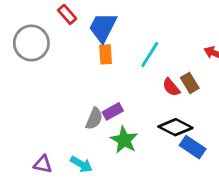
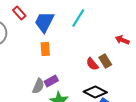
orange rectangle: (106, 54) -> (45, 49), moved
cyan line: (150, 54) -> (78, 18), moved

